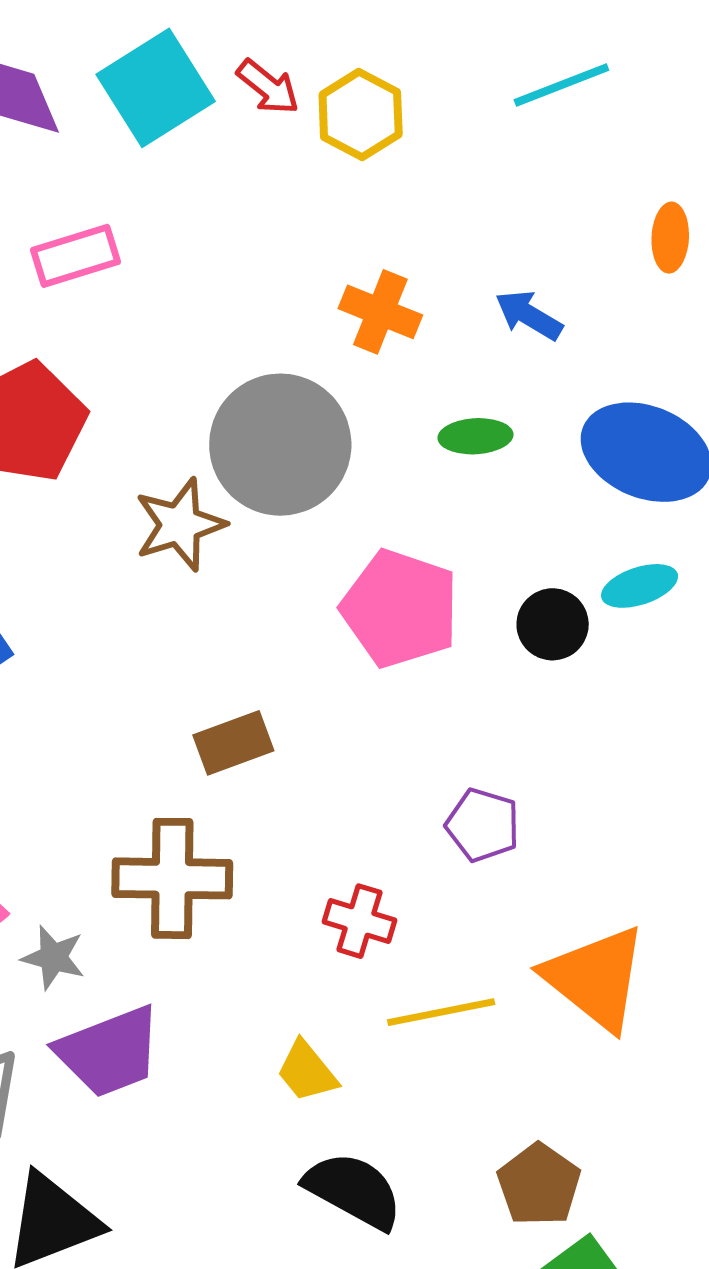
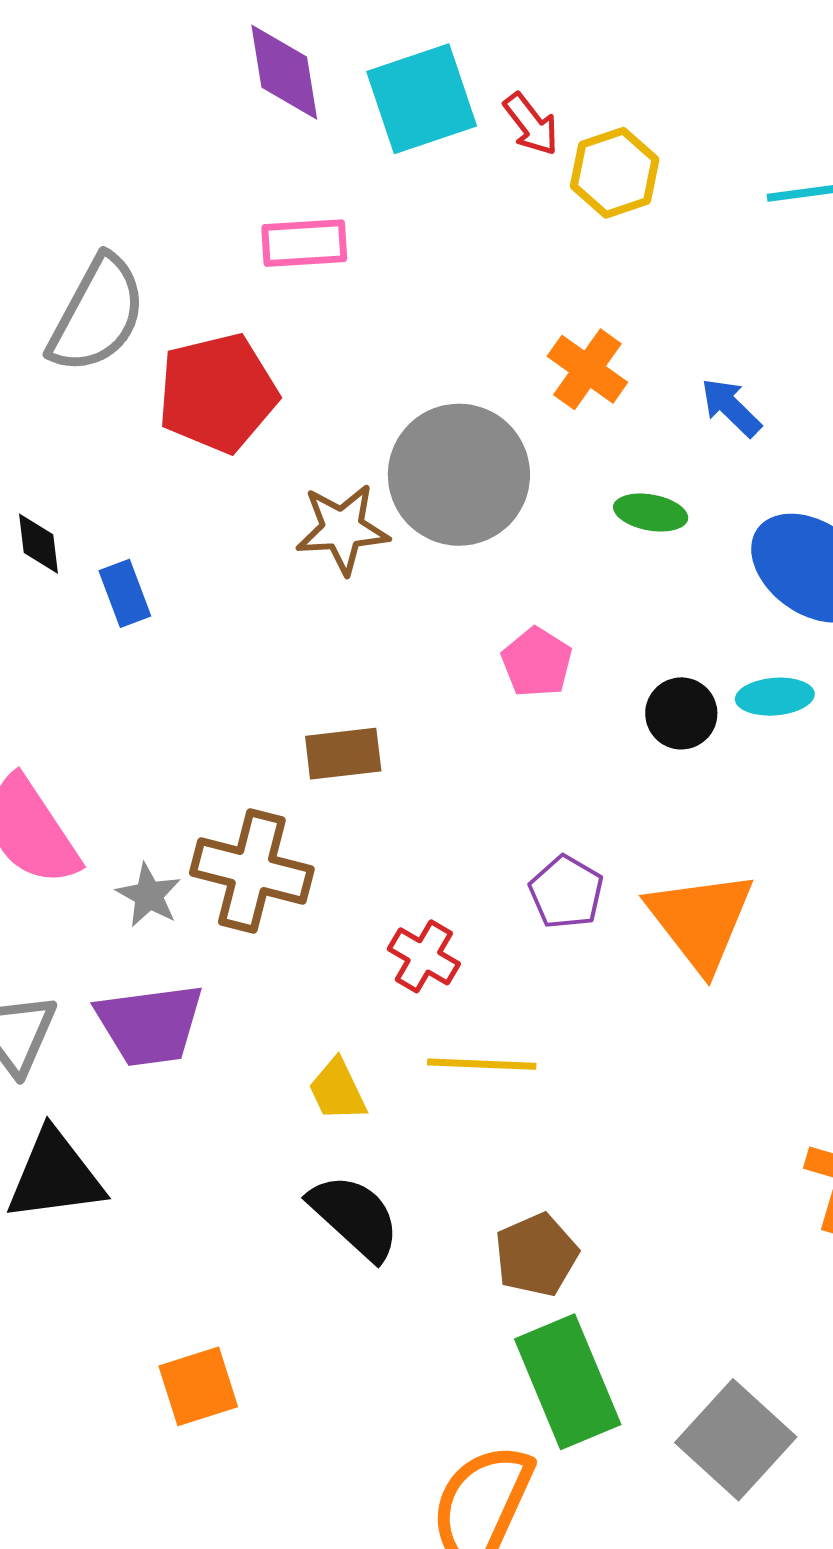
pink pentagon: (400, 609) -> (537, 662), size x0.6
gray star: (53, 957) -> (149, 895), moved
orange triangle: (596, 978) -> (700, 921), moved

